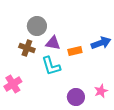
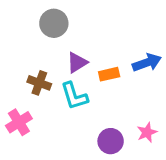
gray circle: (37, 26) -> (54, 23), moved
purple triangle: (53, 43) -> (77, 63), turned -42
brown cross: (27, 48) -> (39, 83), moved

